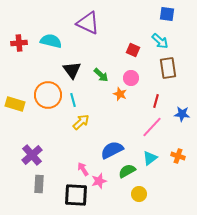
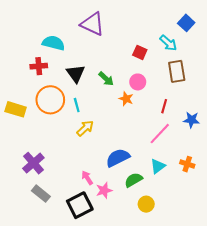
blue square: (167, 14) -> (186, 23), moved, turned 35
red cross: (19, 43) -> (39, 66), moved
gray rectangle: (39, 184) -> (41, 194), turned -54
black square: (76, 195) -> (80, 205), turned -30

